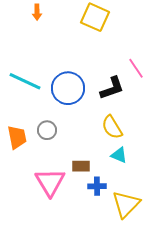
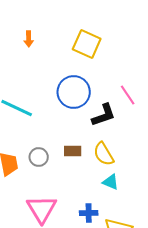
blue circle: (68, 88) -> (74, 92), moved
brown rectangle: (81, 166) -> (73, 151), moved

